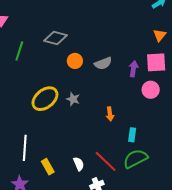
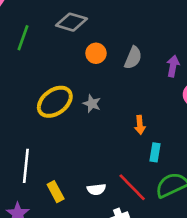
gray semicircle: (103, 63) -> (133, 58), turned -48
cyan rectangle: (132, 135) -> (155, 152), moved
white semicircle: (79, 164) -> (96, 189), turned 104

